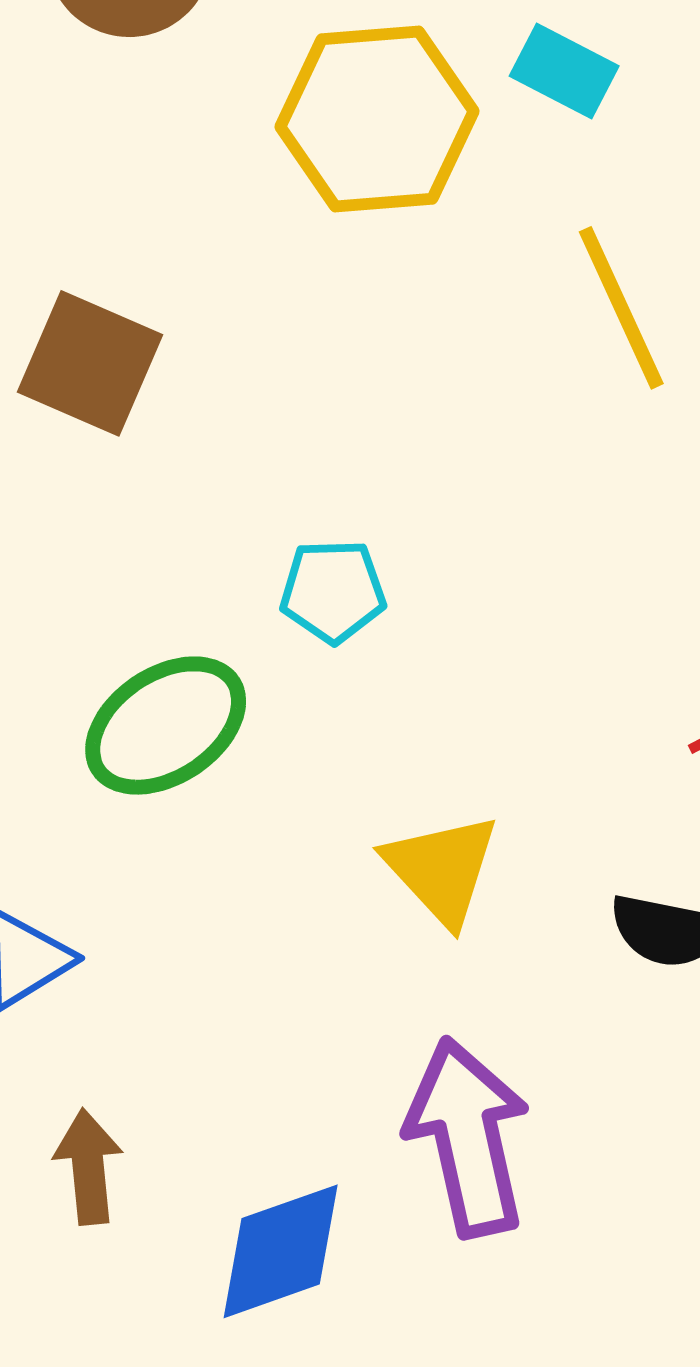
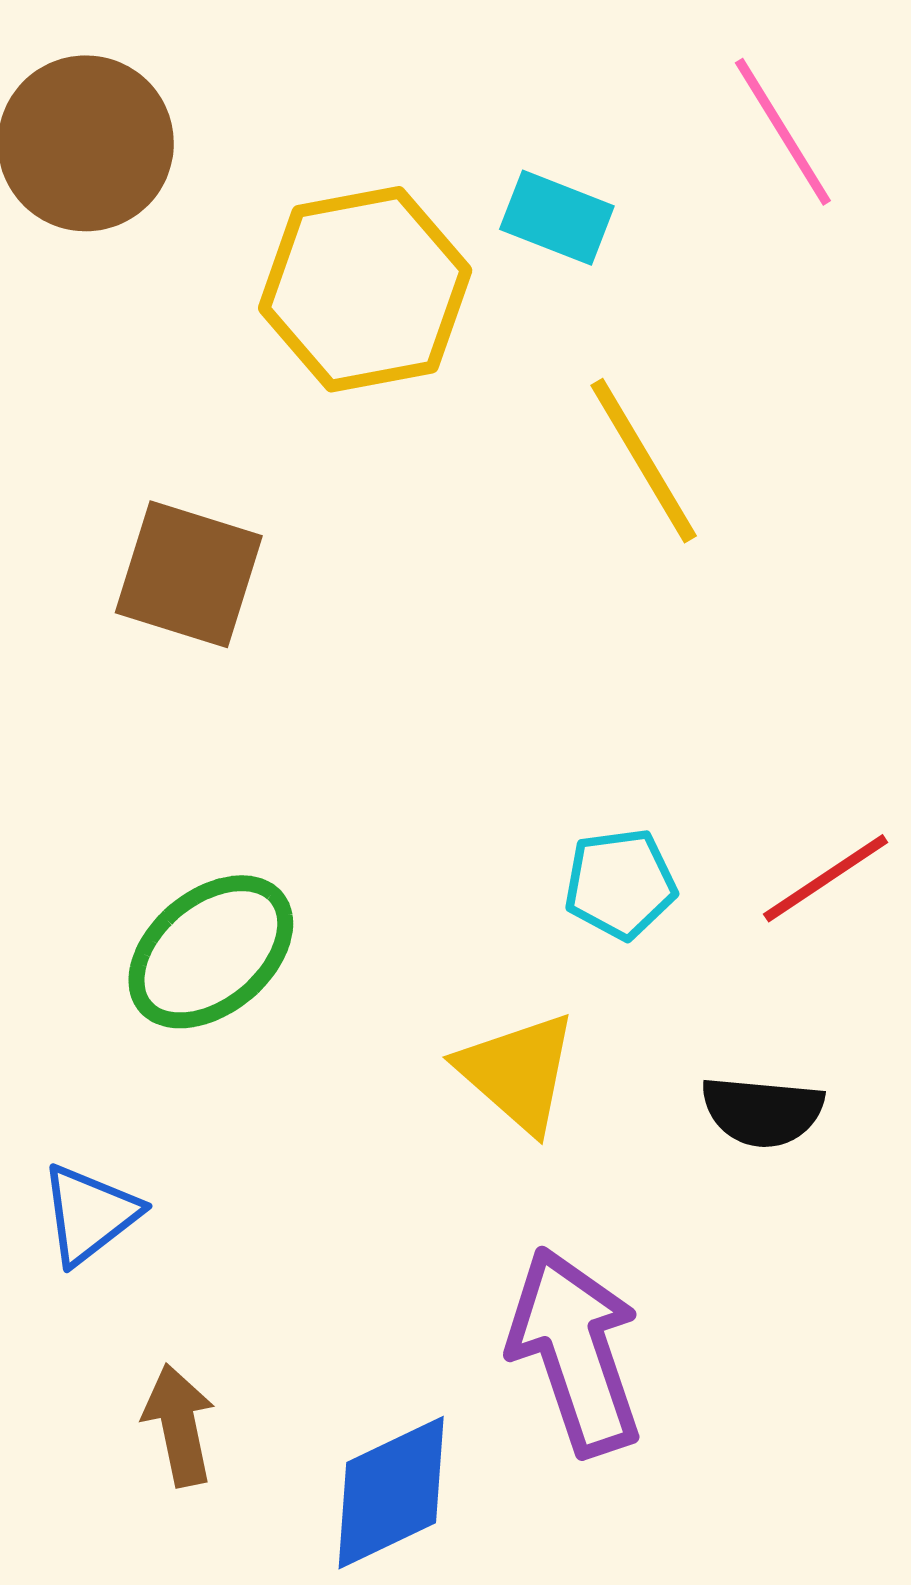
brown square: (90, 363) -> (189, 574), moved
cyan pentagon: (333, 591) -> (620, 884), moved

